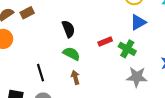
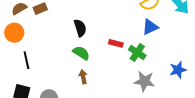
red rectangle: (105, 41) -> (116, 43), turned 32
black line: (41, 73) -> (26, 60), moved

